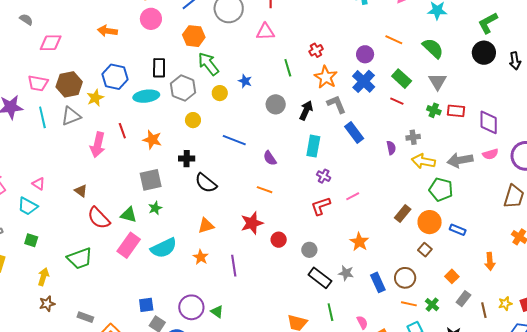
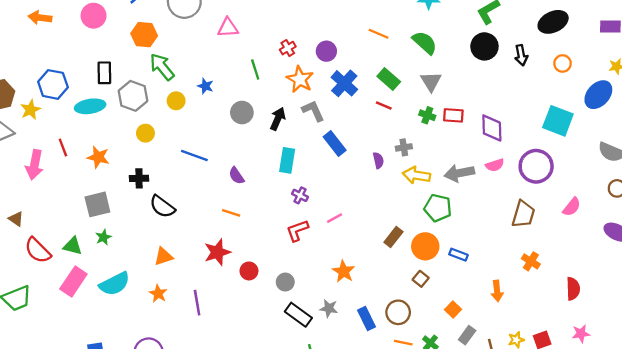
orange arrow: (107, 31) -> (40, 18), moved
purple circle: (365, 54) -> (326, 51), moved

